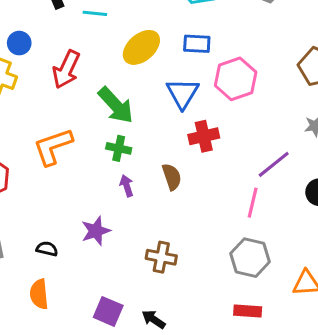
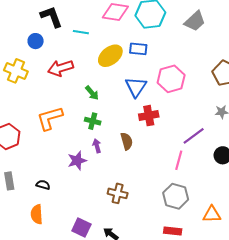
blue circle: (19, 43) -> (36, 41), moved
blue rectangle: (197, 44) -> (138, 49), moved
red arrow: (66, 69) -> (61, 68), turned 45
green arrow: (116, 105) -> (92, 93), size x0.6
purple star: (96, 231) -> (77, 161), moved

